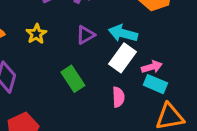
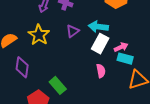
yellow star: (36, 34) -> (39, 35), size x1.5
green rectangle: (73, 79) -> (58, 85), moved

